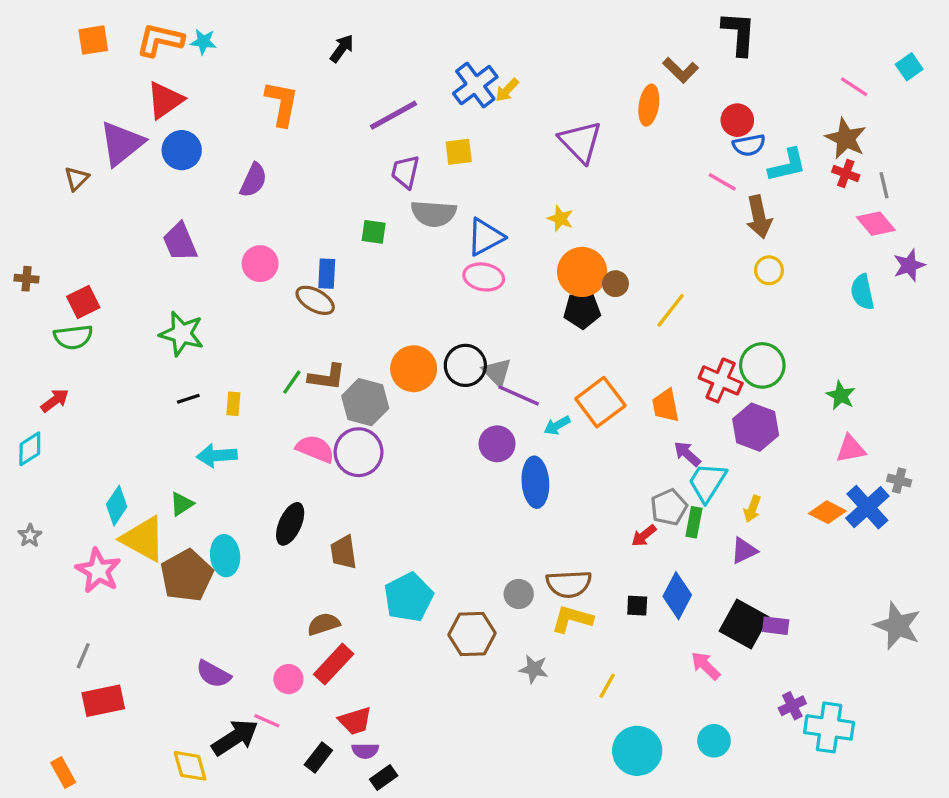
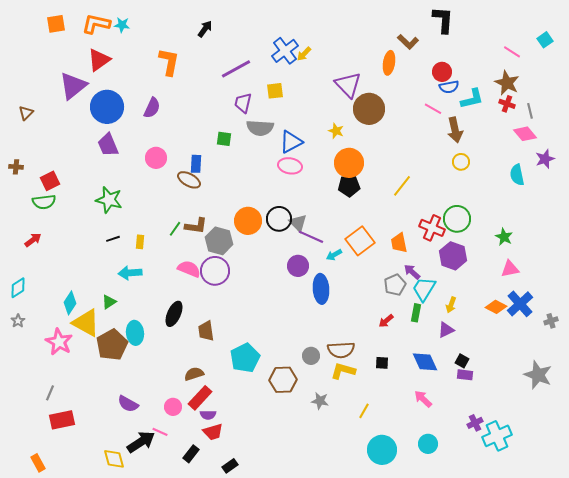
blue circle: (182, 150) -> (107, 107), moved, size x1.4
brown triangle: (77, 179) -> (26, 113), moved
brown circle: (615, 284) -> (369, 109), moved, size x2.0
cyan diamond: (30, 449) -> (18, 288), moved
gray cross: (899, 481) -> (551, 321), moved, turned -32
gray pentagon: (669, 507) -> (395, 285), moved
blue diamond: (677, 596) -> (425, 362), moved, turned -52
black square: (744, 624) -> (462, 361), moved, size x0.5
cyan cross: (829, 727) -> (497, 436), turned -32
purple semicircle: (365, 751) -> (208, 415), moved

